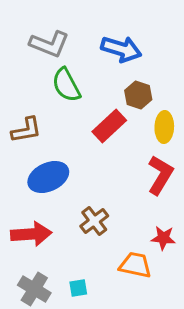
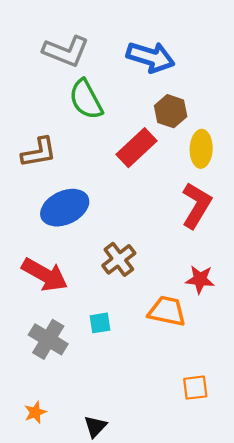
red arrow: (31, 234) -> (45, 275), turned 33
cyan square: (78, 288) -> (100, 323), moved

